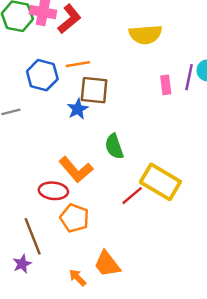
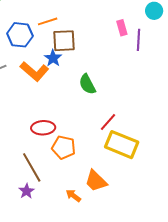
purple line: (189, 77) -> (138, 40), moved
orange L-shape: (76, 170) -> (34, 71), moved
yellow rectangle: (160, 182) -> (122, 145), moved

